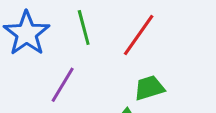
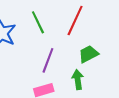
purple line: (63, 85) -> (48, 60), moved

